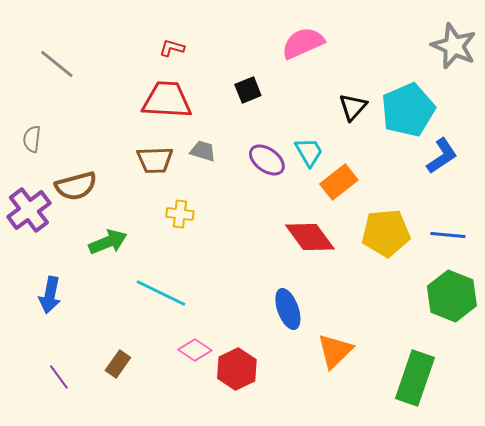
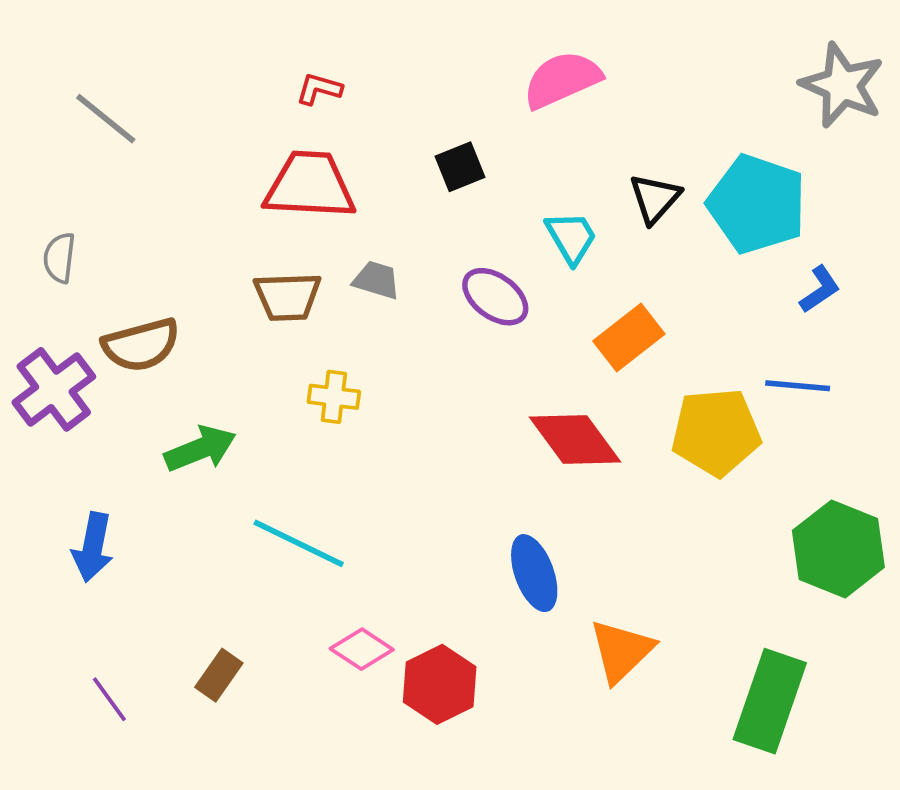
cyan pentagon: (408, 110) -> (757, 204), turned -30
cyan trapezoid: (309, 152) -> (571, 237), moved
blue L-shape: (442, 156) -> (820, 289), size x0.7
blue line: (448, 235) -> (798, 386), moved

